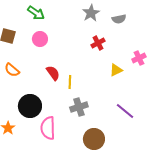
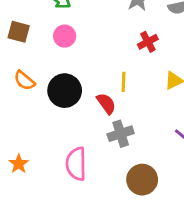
red semicircle: (53, 73) -> (106, 104), moved
yellow line: (70, 82) -> (123, 82), moved
black circle: (30, 106) -> (65, 91), moved

